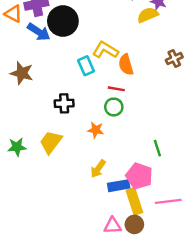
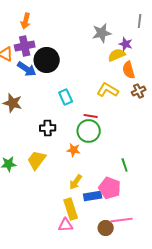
yellow L-shape: (105, 50) -> (108, 90), moved
orange semicircle: (126, 65) -> (129, 70), moved
green circle: (114, 107) -> (89, 131), size x1.5
yellow rectangle: (134, 201) -> (71, 209), moved
pink line: (168, 201) -> (122, 220), moved
pink triangle: (113, 226) -> (66, 225), moved

